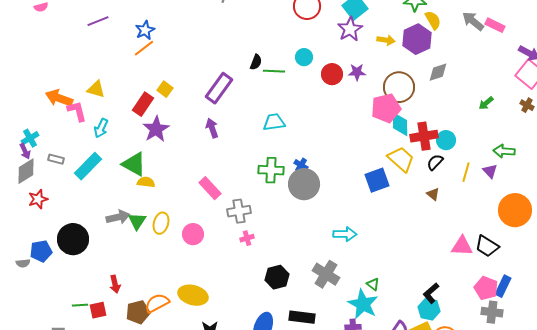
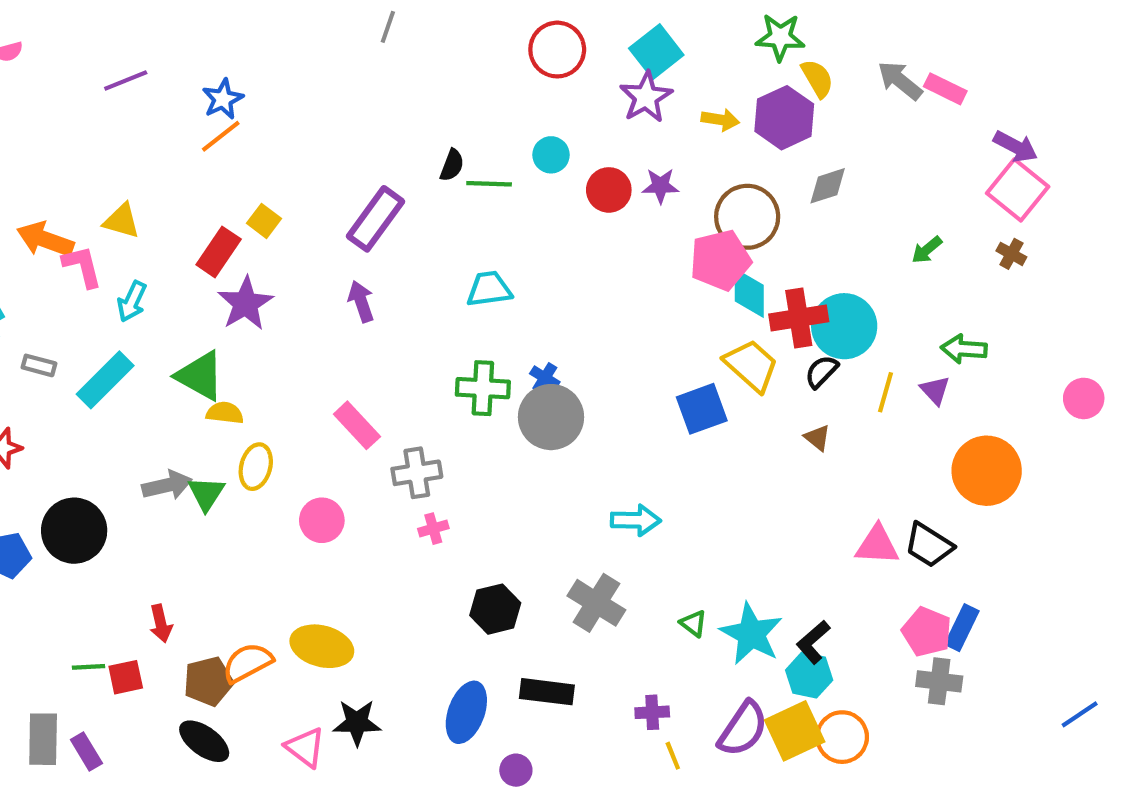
cyan circle: (446, 140) -> (844, 326), size x1.6
yellow ellipse: (161, 223) -> (256, 467), moved
cyan star: (363, 304) -> (751, 634), moved

